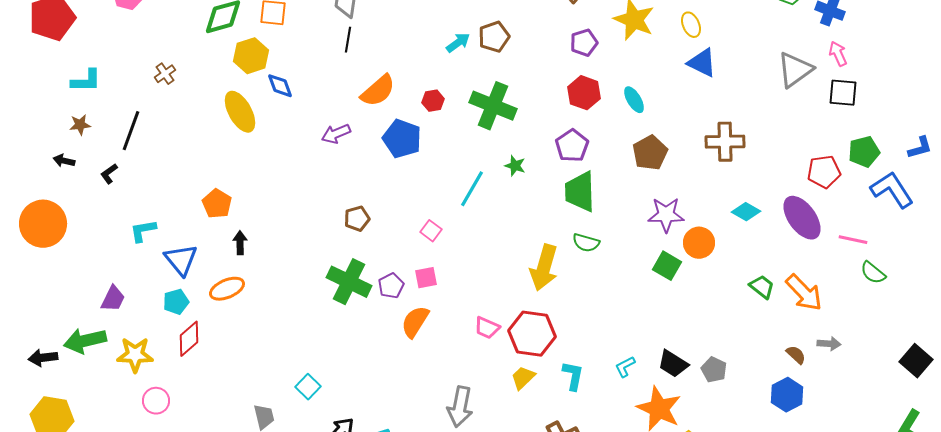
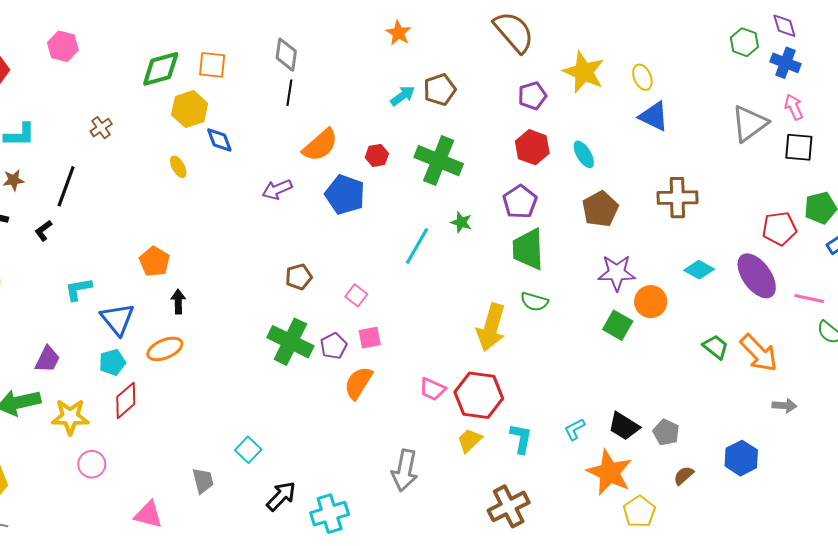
yellow ellipse: (240, 112) -> (178, 167), size x0.5
pink square: (431, 231) -> (356, 295), moved
brown semicircle: (796, 355) -> (684, 476), moved, turned -85

